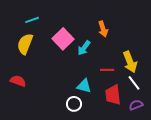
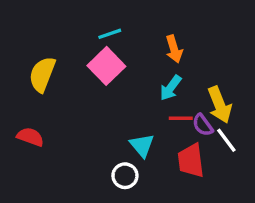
cyan line: (32, 20) -> (110, 34), moved
cyan arrow: (84, 48) -> (171, 88), moved
cyan triangle: (84, 86) -> (142, 145), turned 35
purple semicircle: (136, 105) -> (203, 125), moved, turned -104

